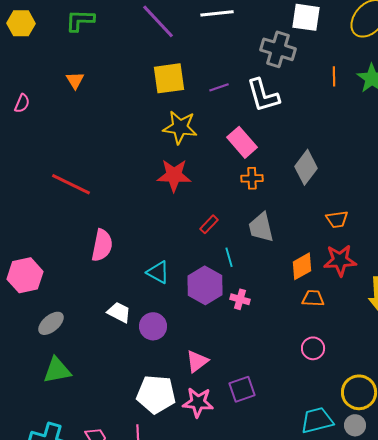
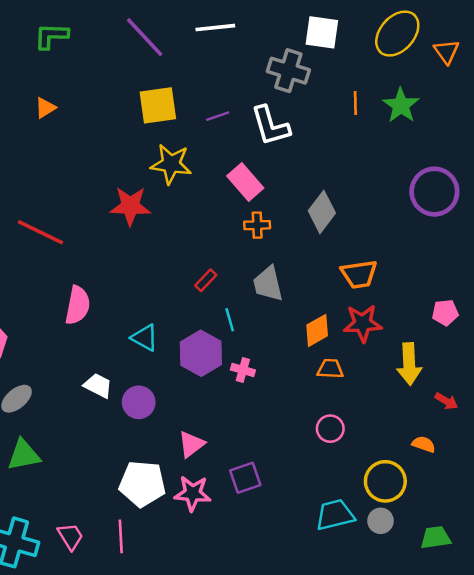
orange triangle: (75, 80) -> (45, 108), turned 30
red star: (174, 175) -> (130, 206), moved
orange trapezoid: (337, 219) -> (359, 274), size x1.4

